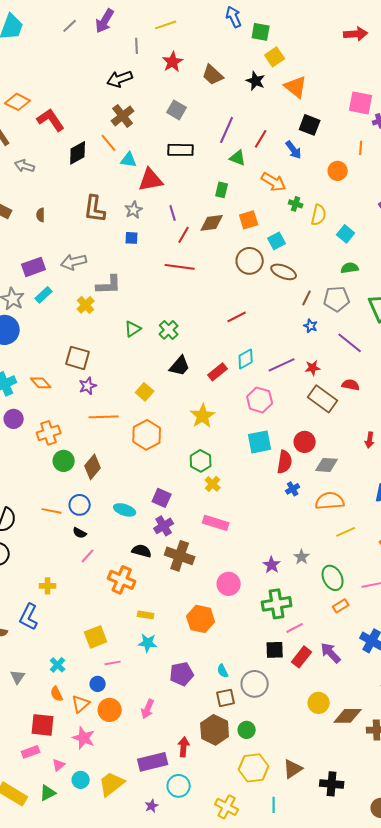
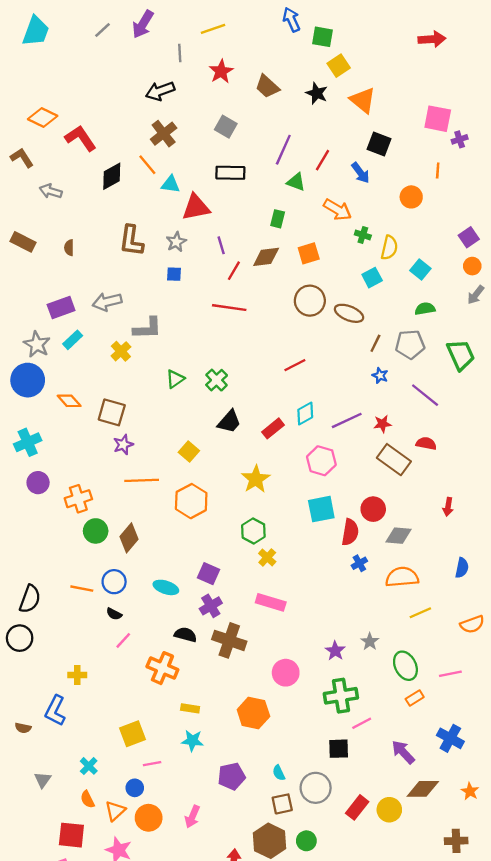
cyan square: (277, 241) -> (372, 278), moved
orange diamond: (41, 383) -> (69, 401), moved
red rectangle: (302, 657) -> (357, 807), moved
brown diamond: (348, 716) -> (423, 789), moved

